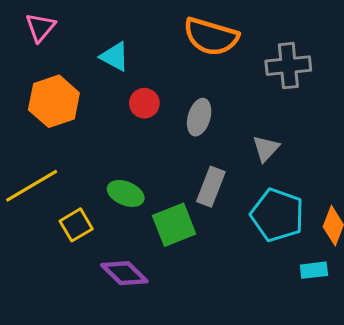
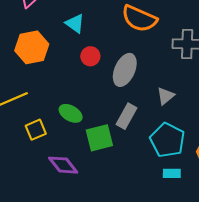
gray ellipse: (199, 117) -> (125, 70), size x1.4
cyan rectangle: (314, 270) -> (172, 173), moved

